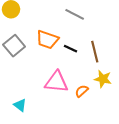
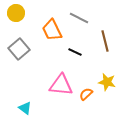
orange trapezoid: (47, 40) -> (52, 30), moved, turned 45
brown line: (95, 52) -> (105, 41), moved

